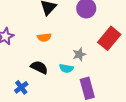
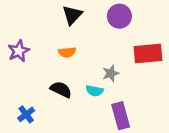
red rectangle: (109, 38) -> (148, 53), turned 45
blue cross: (21, 87) -> (26, 114), moved

